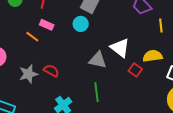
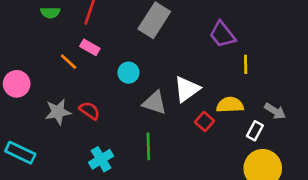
cyan circle: (81, 24) -> (128, 73), moved
white triangle: (120, 48) -> (187, 89), turned 40

